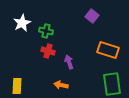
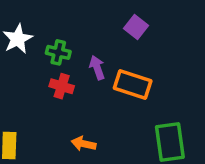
orange rectangle: (108, 50) -> (133, 85), moved
purple arrow: (69, 62) -> (97, 68), moved

